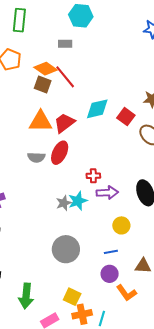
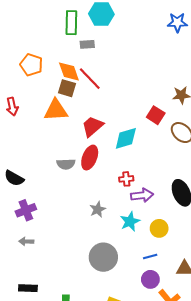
green rectangle: (19, 20) -> (71, 23), moved
orange diamond: (46, 69) -> (69, 72), turned 40
cyan diamond: (97, 109) -> (126, 138), moved
orange triangle: (40, 121) -> (56, 110), moved
cyan star: (78, 201) -> (130, 221), moved

